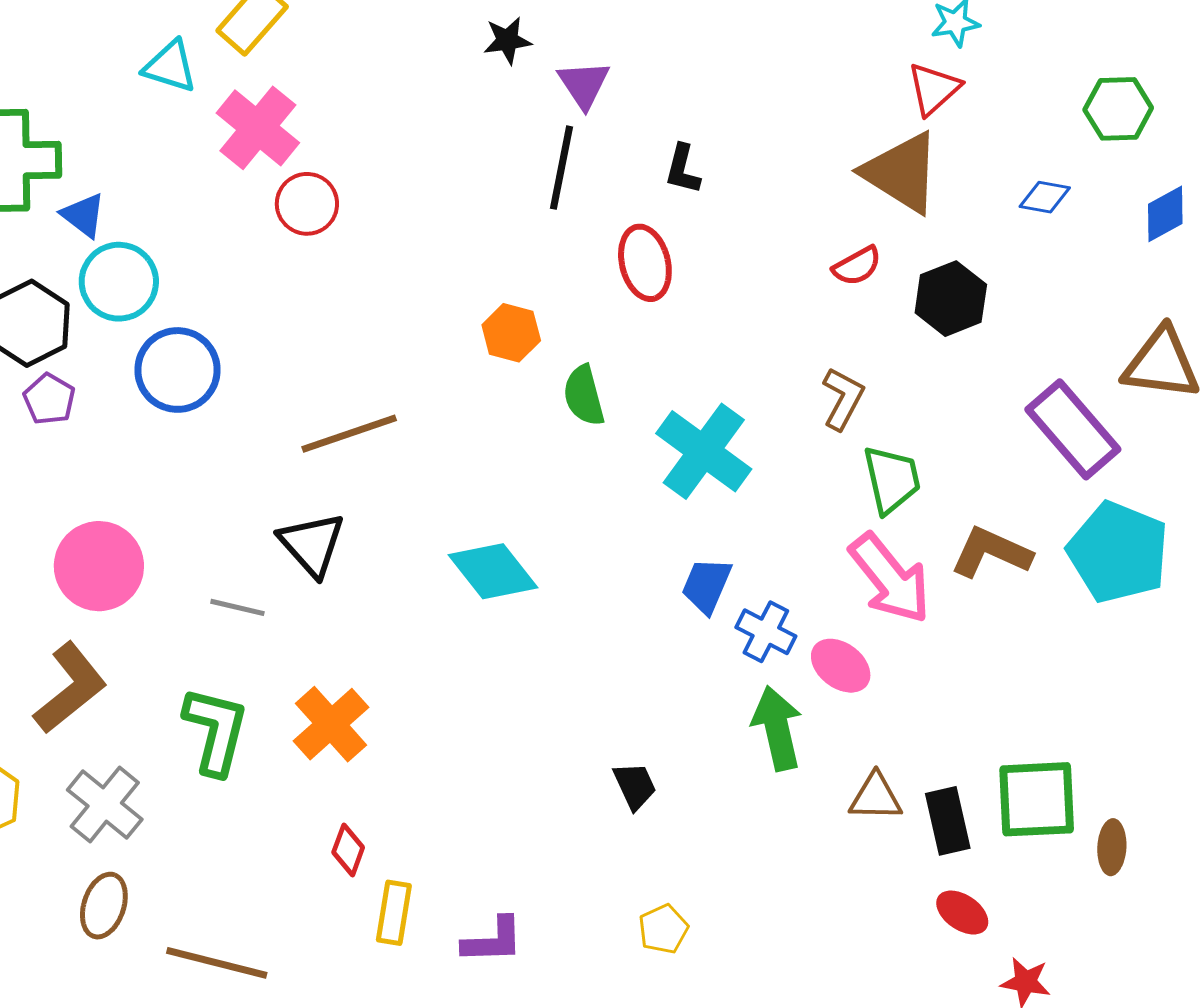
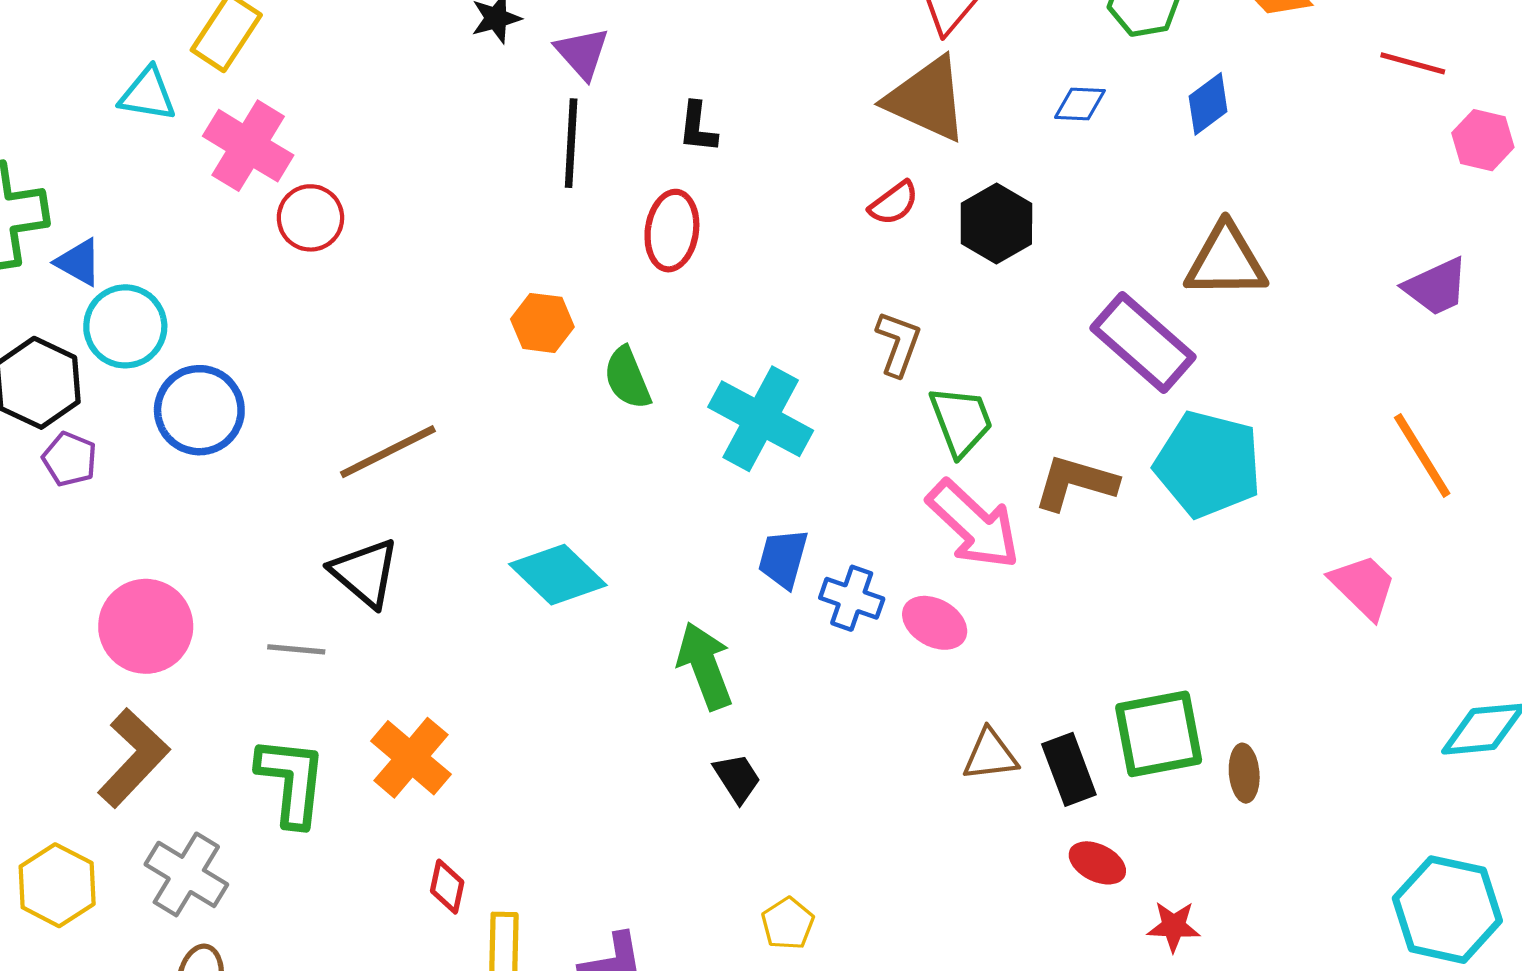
red ellipse: (645, 263) -> (672, 231), turned 30
green arrow: (777, 728) -> (705, 666), moved

